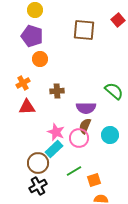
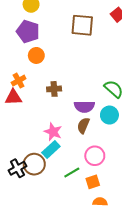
red triangle: (27, 107) -> (13, 97), moved
cyan circle: (110, 135) -> (109, 115), moved
pink circle: (79, 138) -> (95, 156), moved
black cross: (38, 186) -> (17, 168), moved

